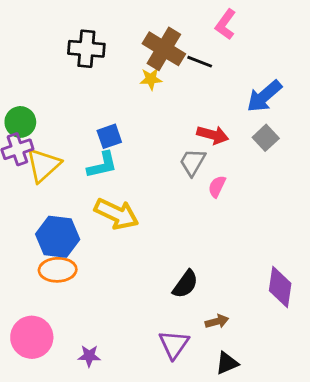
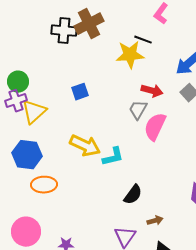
brown cross: (164, 49) -> (89, 24), moved, turned 32
yellow star: (151, 79) -> (130, 55), moved, size x1.8
cyan L-shape: (102, 165) -> (113, 157), moved
pink semicircle: (217, 187) -> (155, 127), size x1.8
blue hexagon: (58, 237) -> (27, 155), moved

